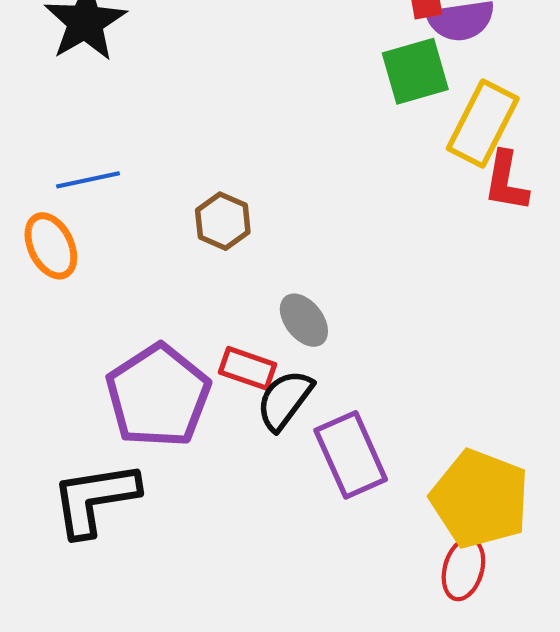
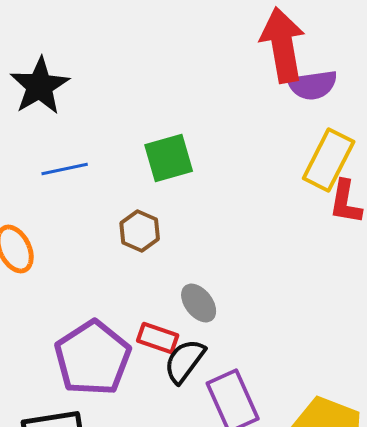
green square: (415, 71) -> (169, 158), moved
blue line: (88, 180) -> (65, 169), moved

